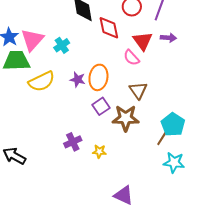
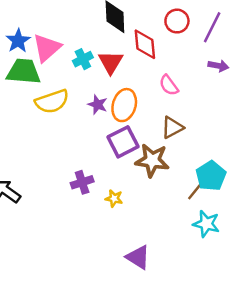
red triangle: (143, 41) -> (111, 62), moved
brown triangle: (138, 90) -> (172, 127), turned 30
purple square: (101, 106) -> (123, 142), size x1.4

